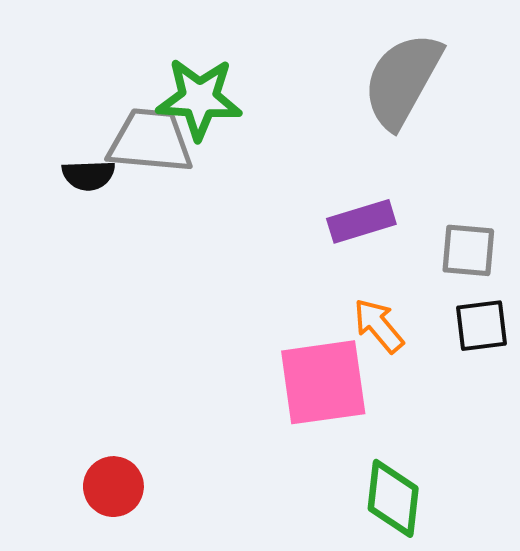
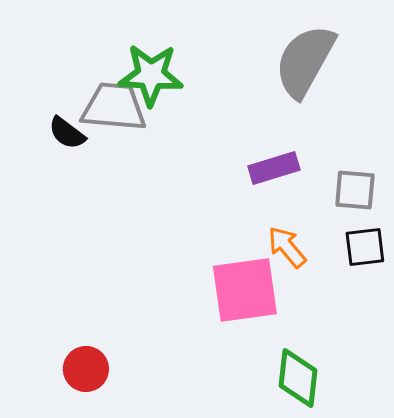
black semicircle: (88, 175) -> (67, 133), turned 39

